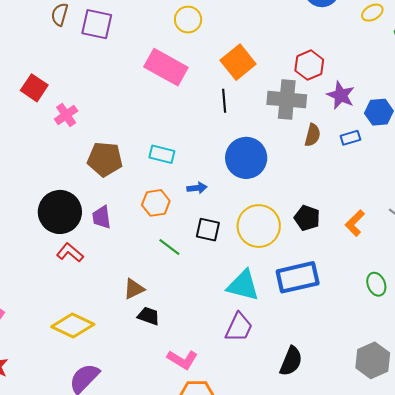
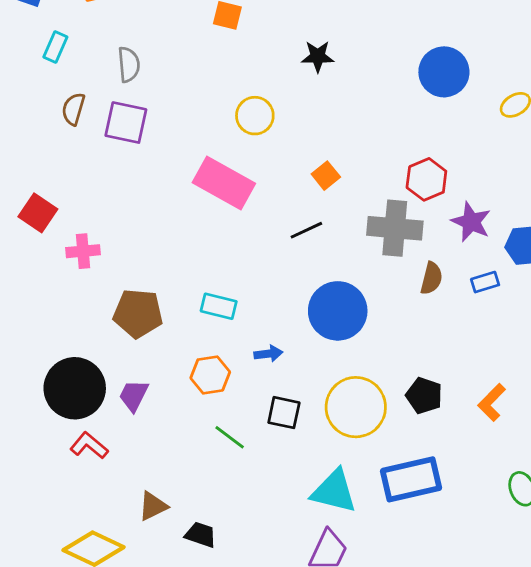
orange square: (238, 62) -> (326, 176), size x0.6
black line: (224, 101) -> (306, 230), turned 70
pink cross: (66, 115) -> (83, 251), turned 30
purple trapezoid: (102, 217) -> (134, 395), turned 35
brown triangle: (134, 289) -> (153, 506), moved

